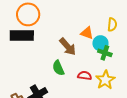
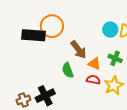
orange circle: (28, 14) -> (52, 26), moved
orange triangle: (87, 33) -> (94, 64), moved
cyan circle: (100, 43) -> (110, 30), moved

